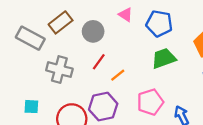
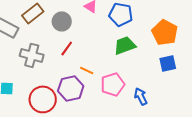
orange line: (118, 75) -> (87, 70), moved, turned 64

